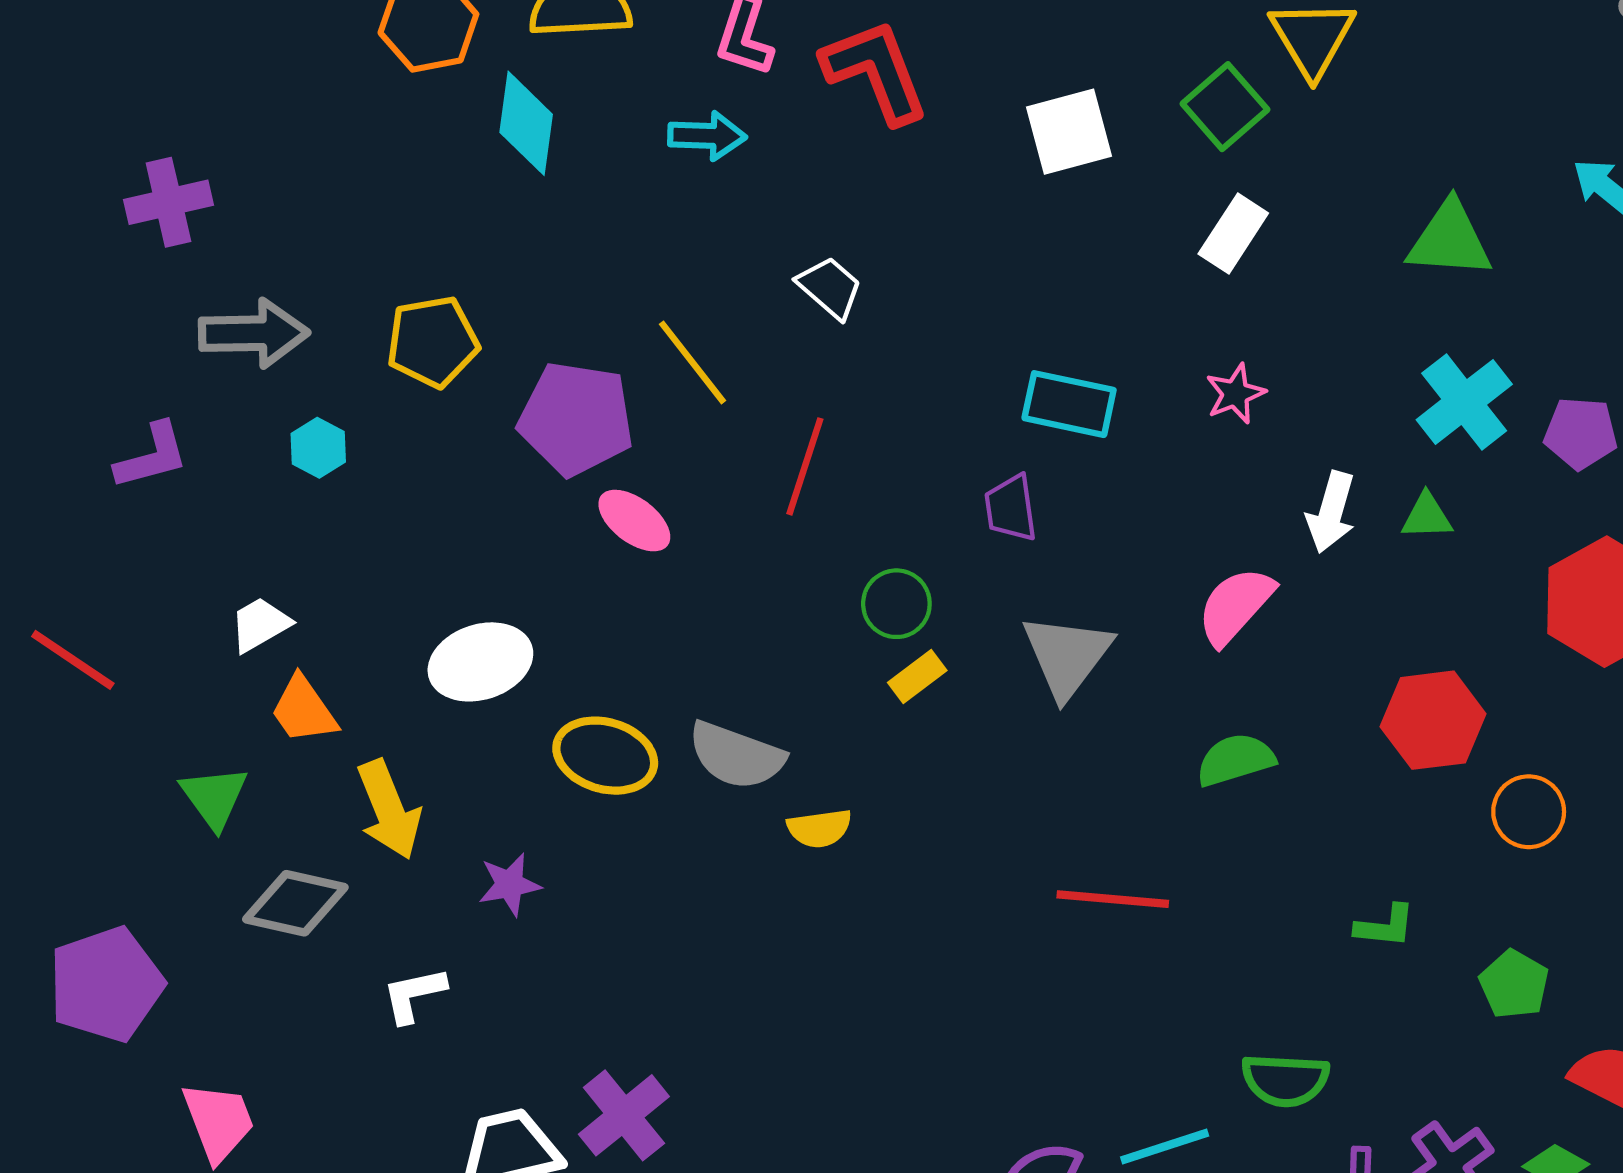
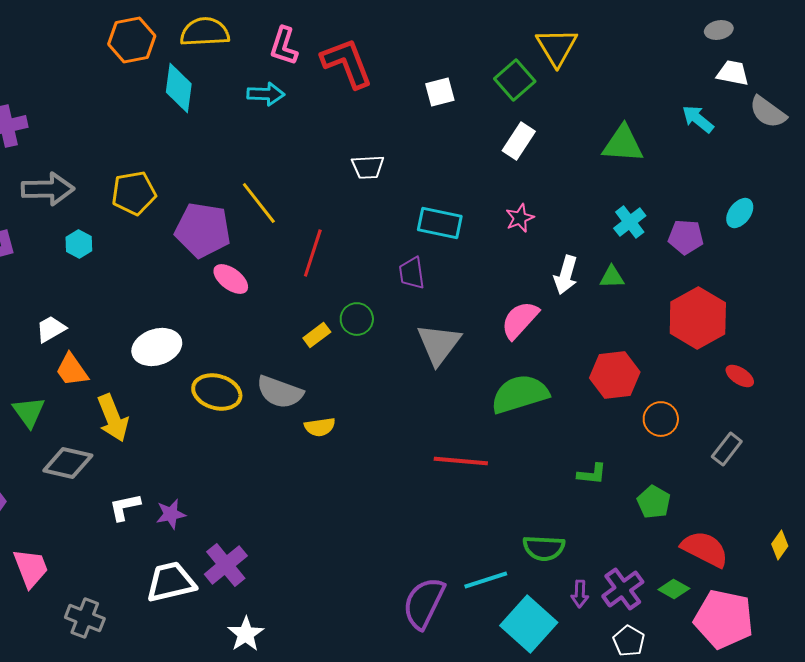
white square: (1069, 132) -> (440, 92), size x0.7
white trapezoid: (830, 288) -> (368, 167), moved, turned 136
cyan cross: (1464, 402) -> (630, 222), size x0.7
yellow rectangle: (917, 677) -> (317, 335), moved
green semicircle: (1235, 760) -> (520, 394), size x1.5
purple star: (510, 884) -> (171, 514), moved

